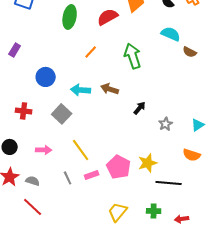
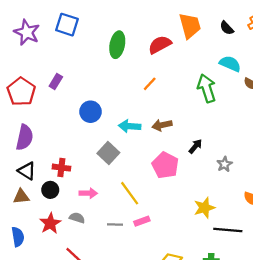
orange line: (91, 52) -> (150, 84), moved
green arrow: (133, 56) -> (207, 88), moved
brown arrow: (110, 89) -> (162, 125), turned -30
red cross: (24, 111) -> (61, 168), moved
pink pentagon: (119, 167) -> (165, 165), moved
gray line: (68, 178) -> (115, 225), turned -64
gray semicircle: (33, 181) -> (77, 218), moved

